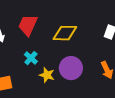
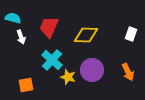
cyan cross: (31, 58) -> (52, 60), size x1.5

